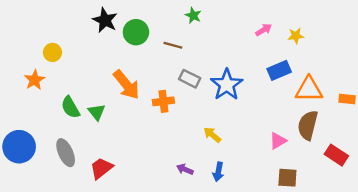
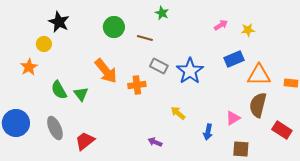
black star: (105, 20) -> (59, 22), moved
blue arrow: (218, 172) -> (208, 132), moved

